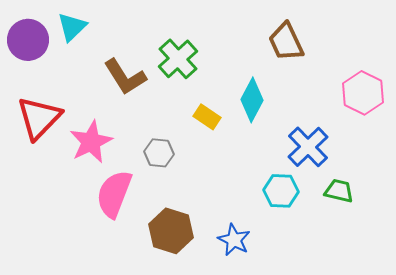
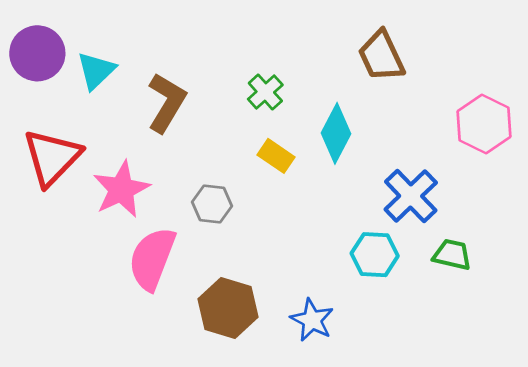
cyan triangle: (72, 27) -> (96, 71), moved
green cross: (178, 59) -> (265, 92), moved, size x0.7
brown L-shape: (125, 77) -> (167, 103), turned -117

